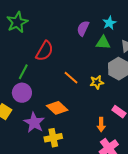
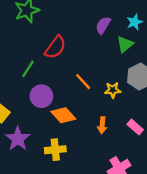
green triangle: (103, 43) -> (125, 44), turned -49
purple circle: (22, 93) -> (41, 96), moved
purple star: (34, 123) -> (18, 139), moved
orange arrow: (101, 125) -> (102, 125), moved

